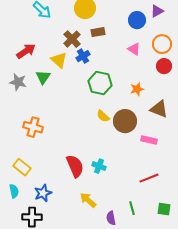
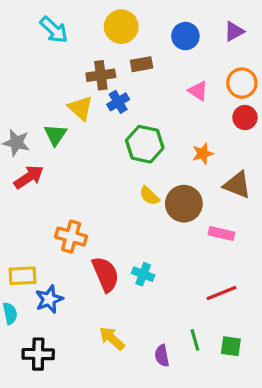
blue circle: (137, 20) -> (185, 36), moved
brown cross: (72, 39) -> (101, 75), turned 36
red arrow: (26, 51) -> (29, 177), moved
orange cross: (33, 127) -> (71, 237), moved
yellow rectangle: (22, 167) -> (23, 276), turned -42
blue star: (43, 193) -> (49, 299), moved
yellow arrow: (88, 200) -> (112, 338), moved
green square: (164, 209) -> (231, 346), moved

